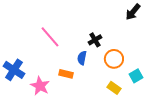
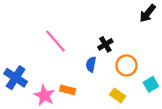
orange rectangle: (66, 74) -> (68, 90), moved
yellow rectangle: (114, 88) -> (118, 95), moved

